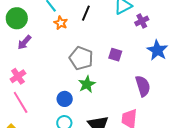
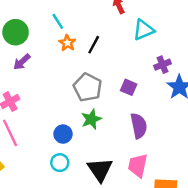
black line: (86, 13) -> (94, 45), moved
purple cross: (142, 21) -> (163, 65), moved
purple semicircle: (143, 86) -> (139, 126), moved

